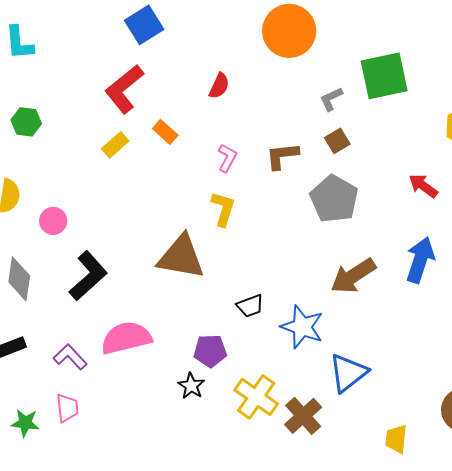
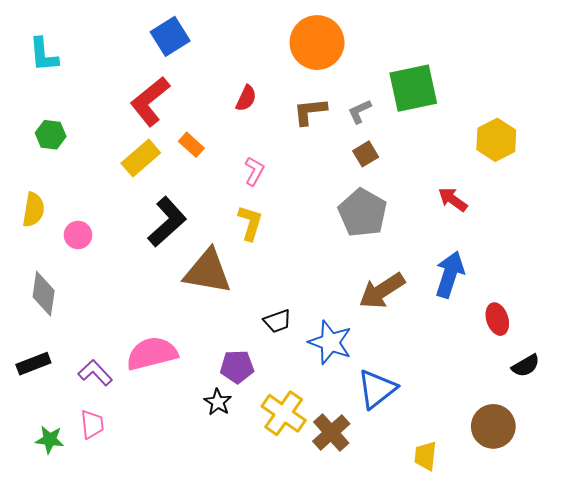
yellow rectangle: (115, 145) -> (141, 158), size x1.4
brown L-shape: (282, 156) -> (310, 111), moved
black L-shape: (88, 276) -> (167, 222), moved

